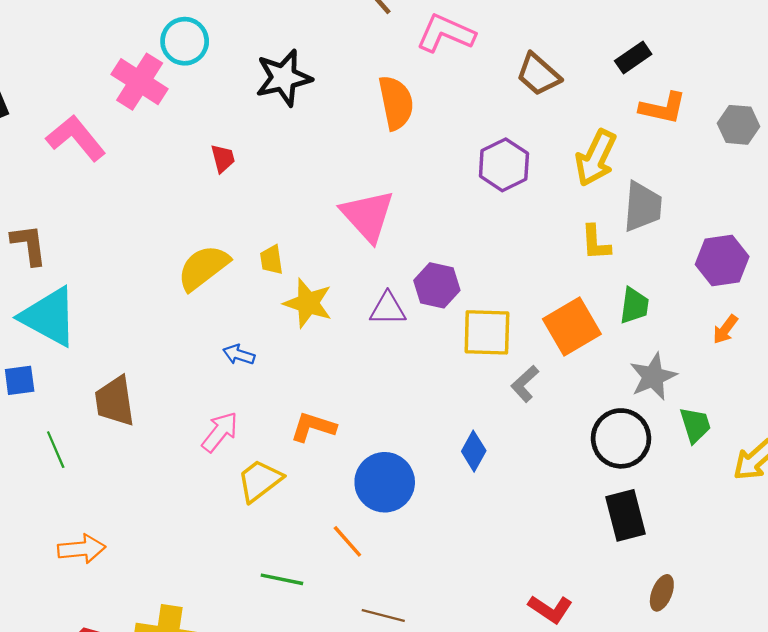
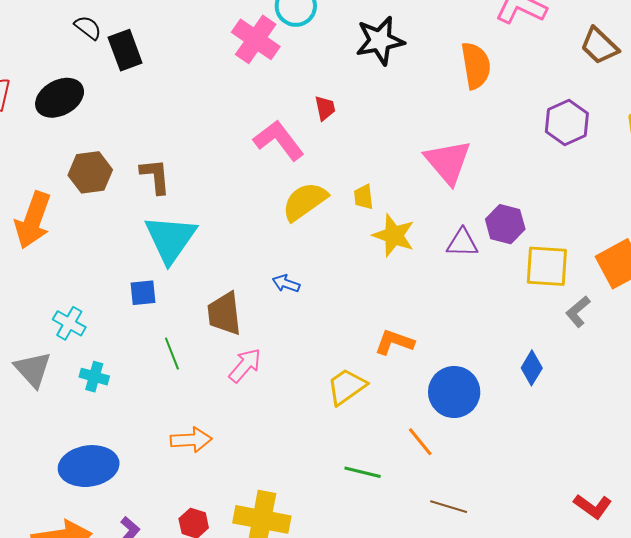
pink L-shape: (76, 138) -> (279, 140), moved
cyan triangle: (49, 317) -> (170, 239), turned 34
blue arrow: (239, 355) -> (286, 283), moved
pink arrow: (220, 432) -> (245, 365), moved

